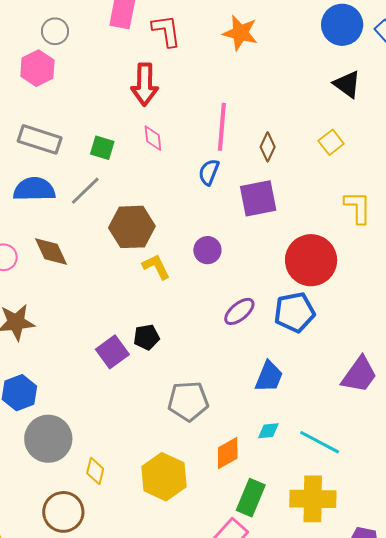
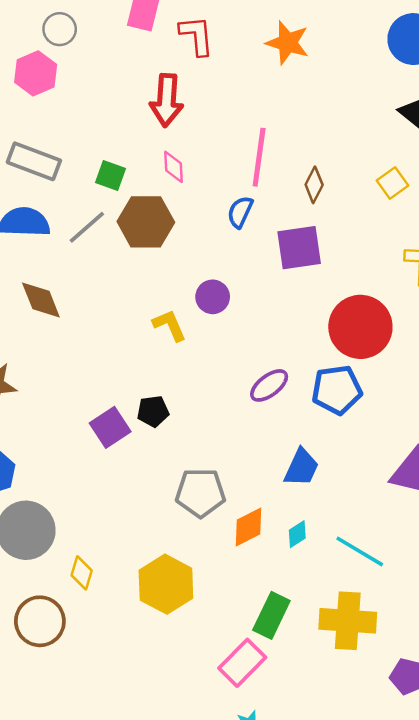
brown hexagon: (132, 227) -> (146, 222), moved
purple circle: (207, 250) -> (213, 297), moved
cyan diamond: (268, 431) -> (297, 534), turned -30
orange diamond: (228, 453) -> (248, 527), moved

